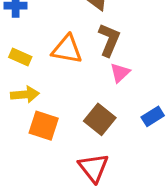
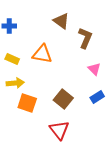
brown L-shape: (109, 40) -> (85, 38), moved
pink triangle: (120, 73) -> (94, 69), moved, turned -32

